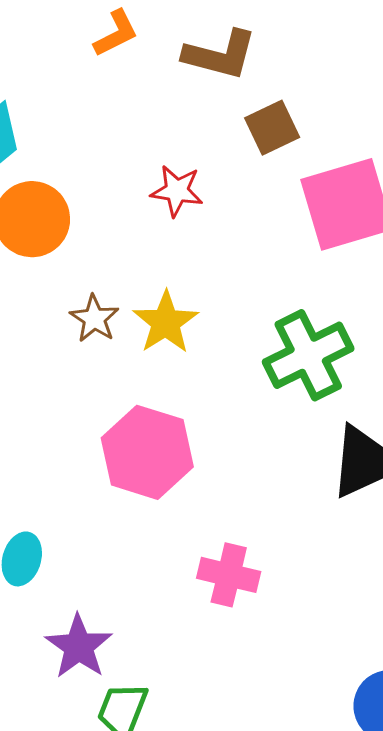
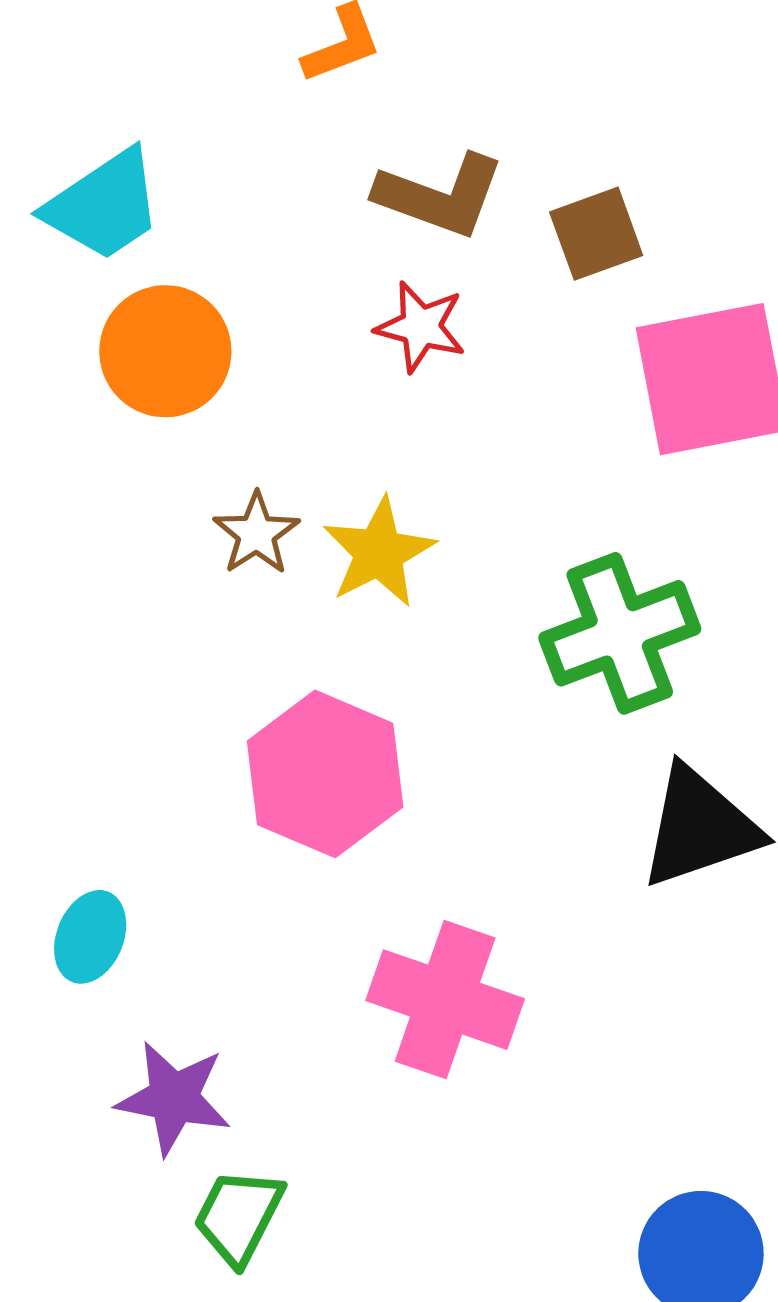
brown L-shape: (220, 55) -> (440, 196), moved
pink cross: (229, 575) -> (445, 1000), size x1.4
purple star: (79, 647) -> (174, 1098), turned -30

